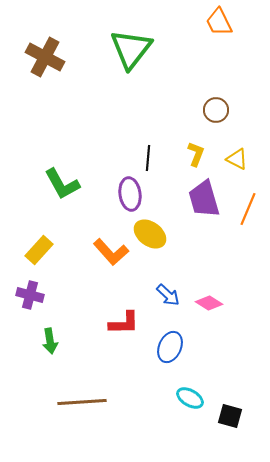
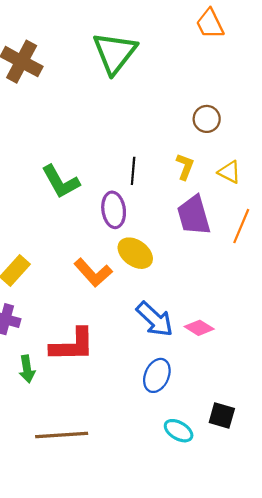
green L-shape: (62, 184) -> (61, 182), moved
blue arrow: (168, 295) -> (155, 319), size x1.5
red L-shape: (124, 323) -> (72, 345), moved, size x1.4
black square: (230, 416) -> (222, 416), moved

